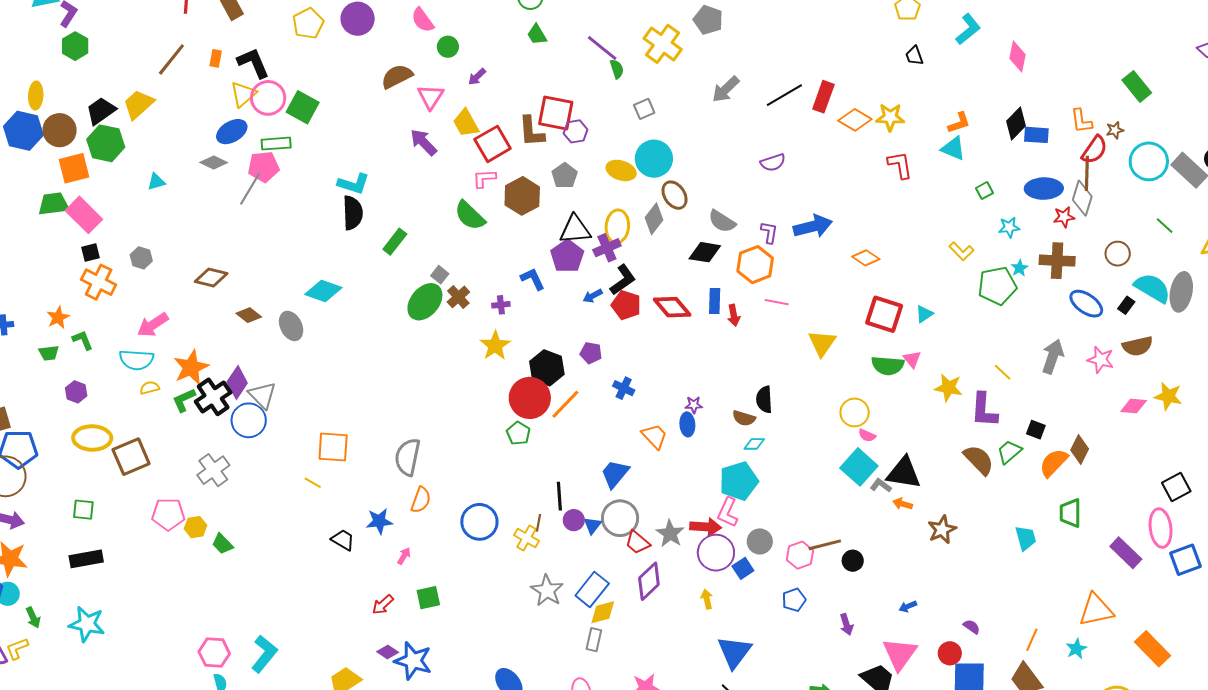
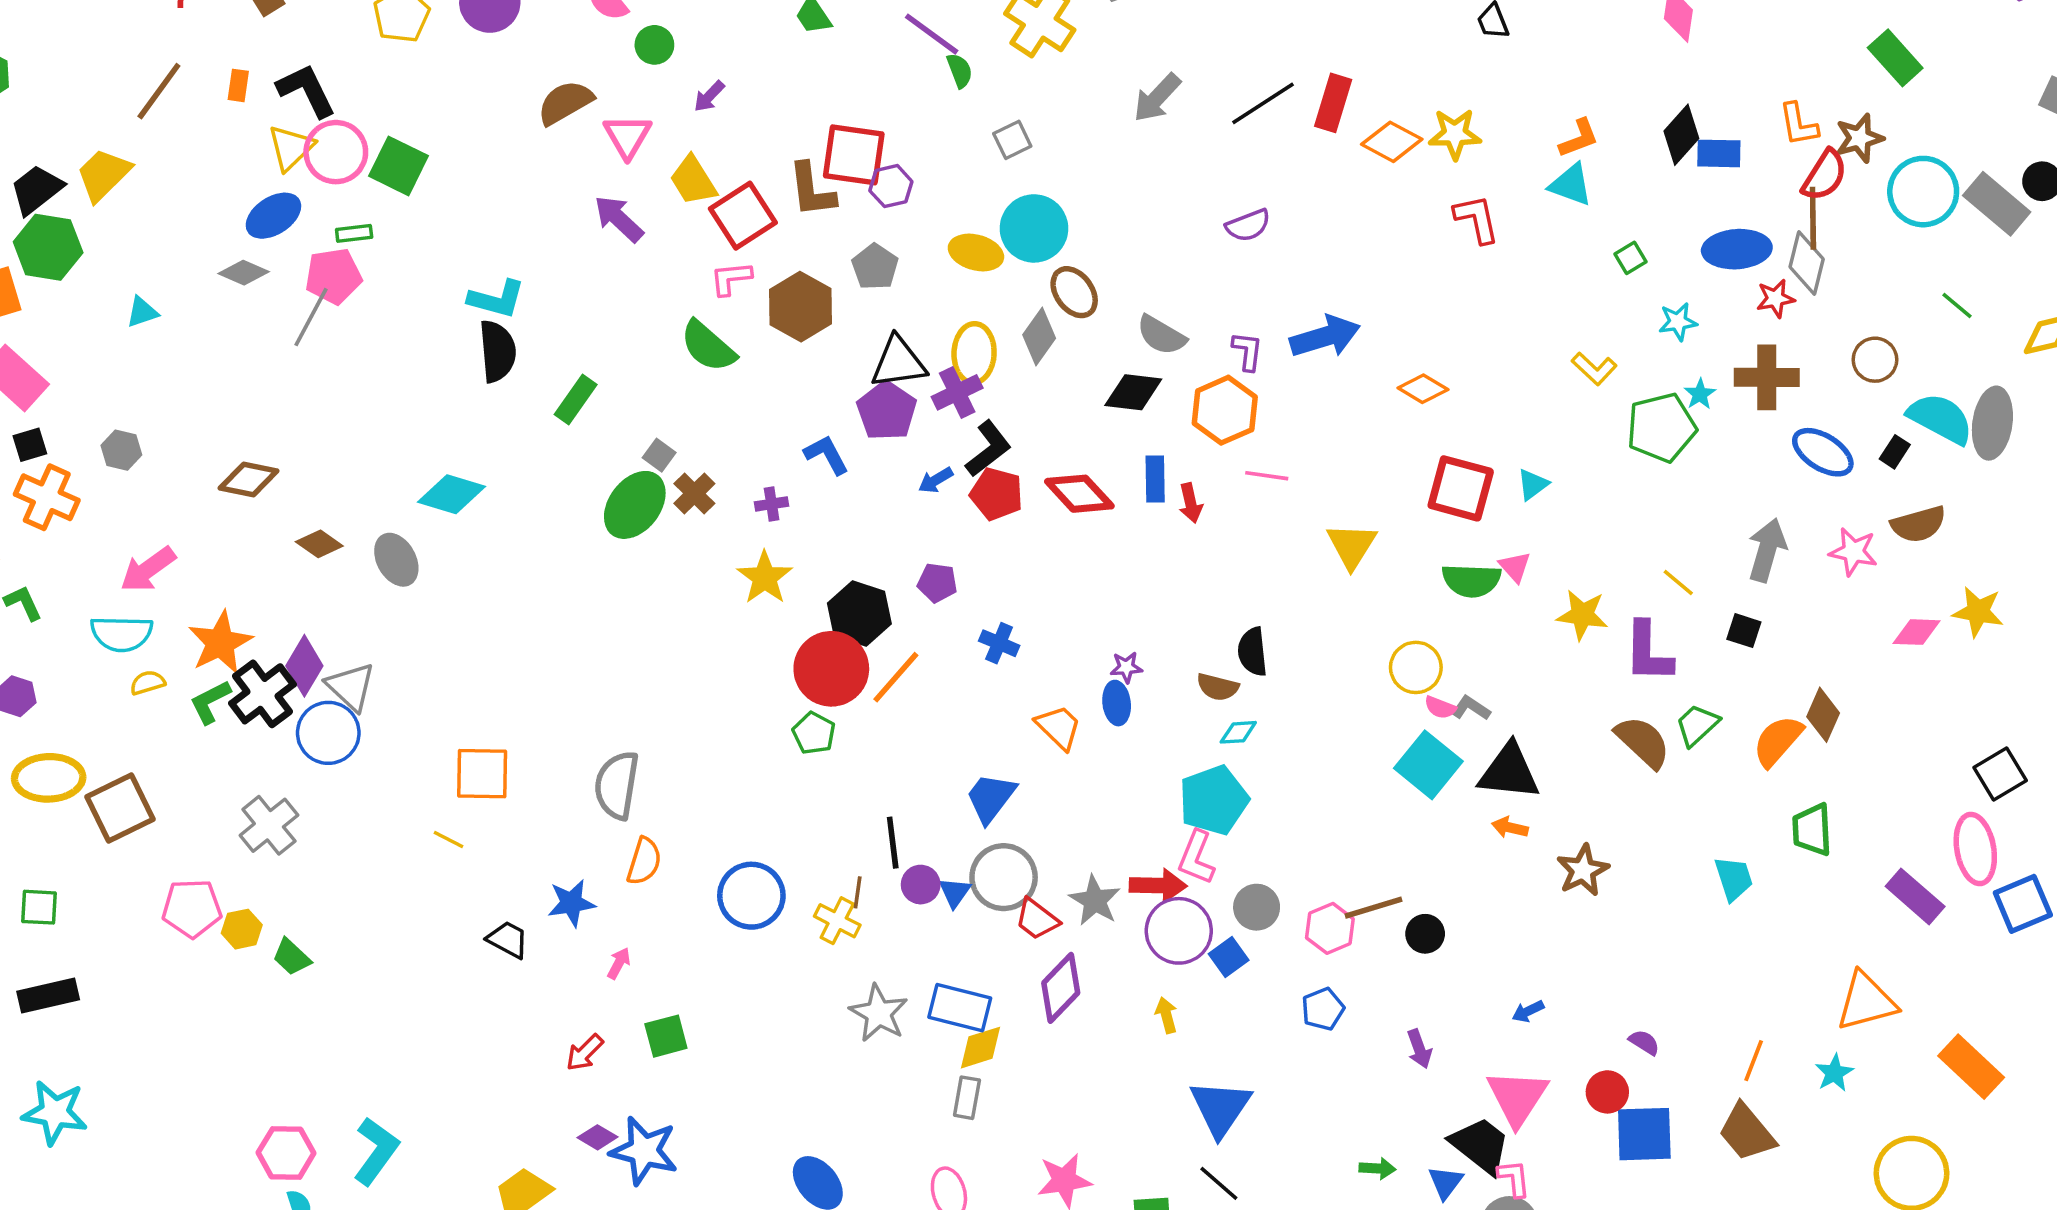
brown star: (1115, 130) -> (1859, 138), size x1.5
green rectangle: (276, 144) -> (354, 233), size x0.7
black square: (1036, 430) -> (1744, 631), moved
gray L-shape: (881, 485) -> (1471, 708), moved
blue rectangle: (592, 589) -> (960, 1008), turned 68

